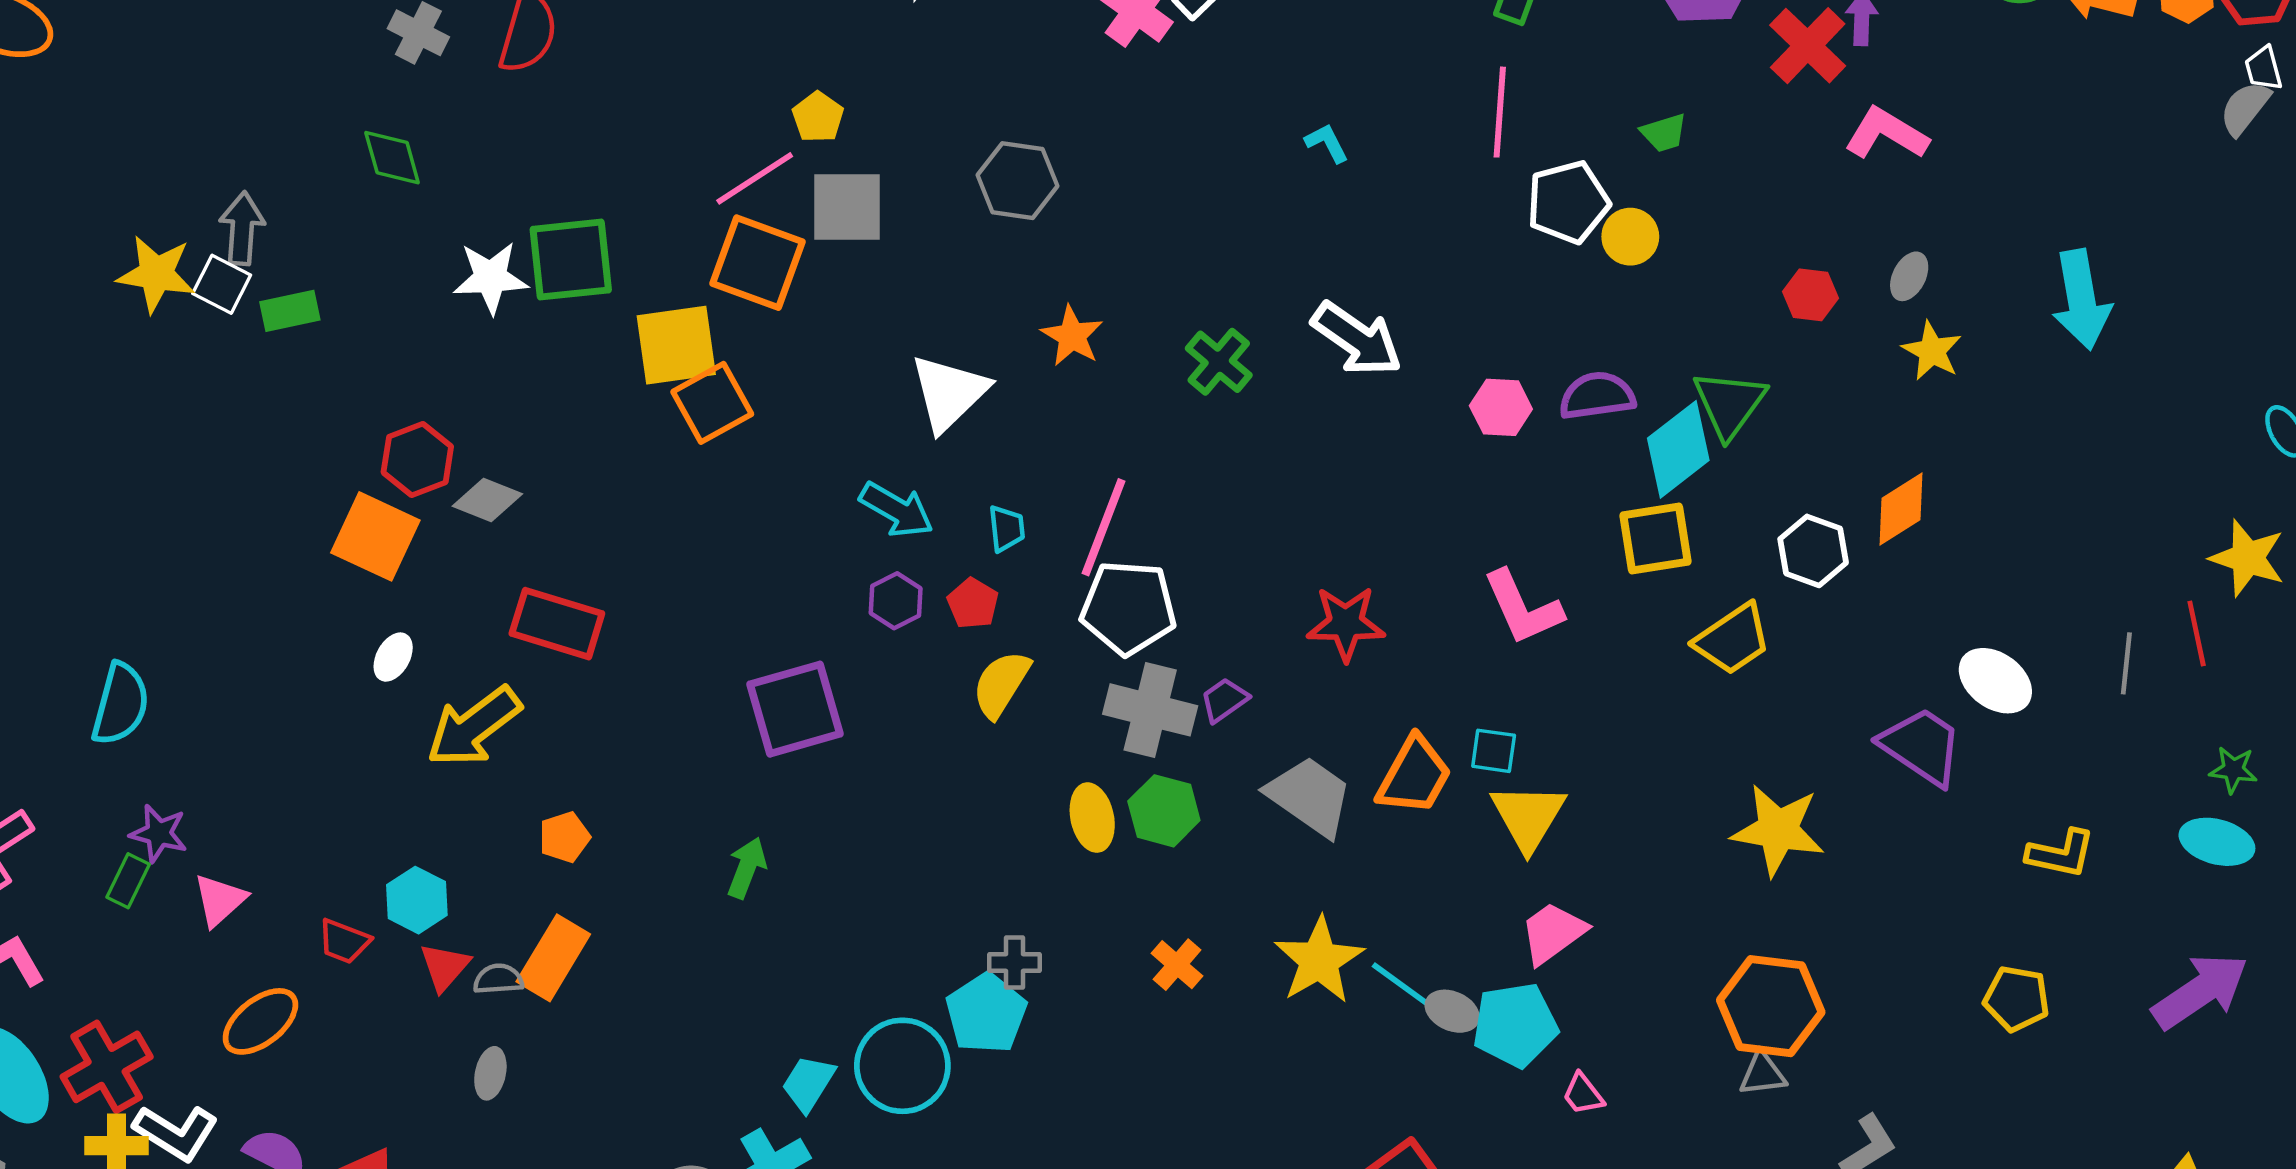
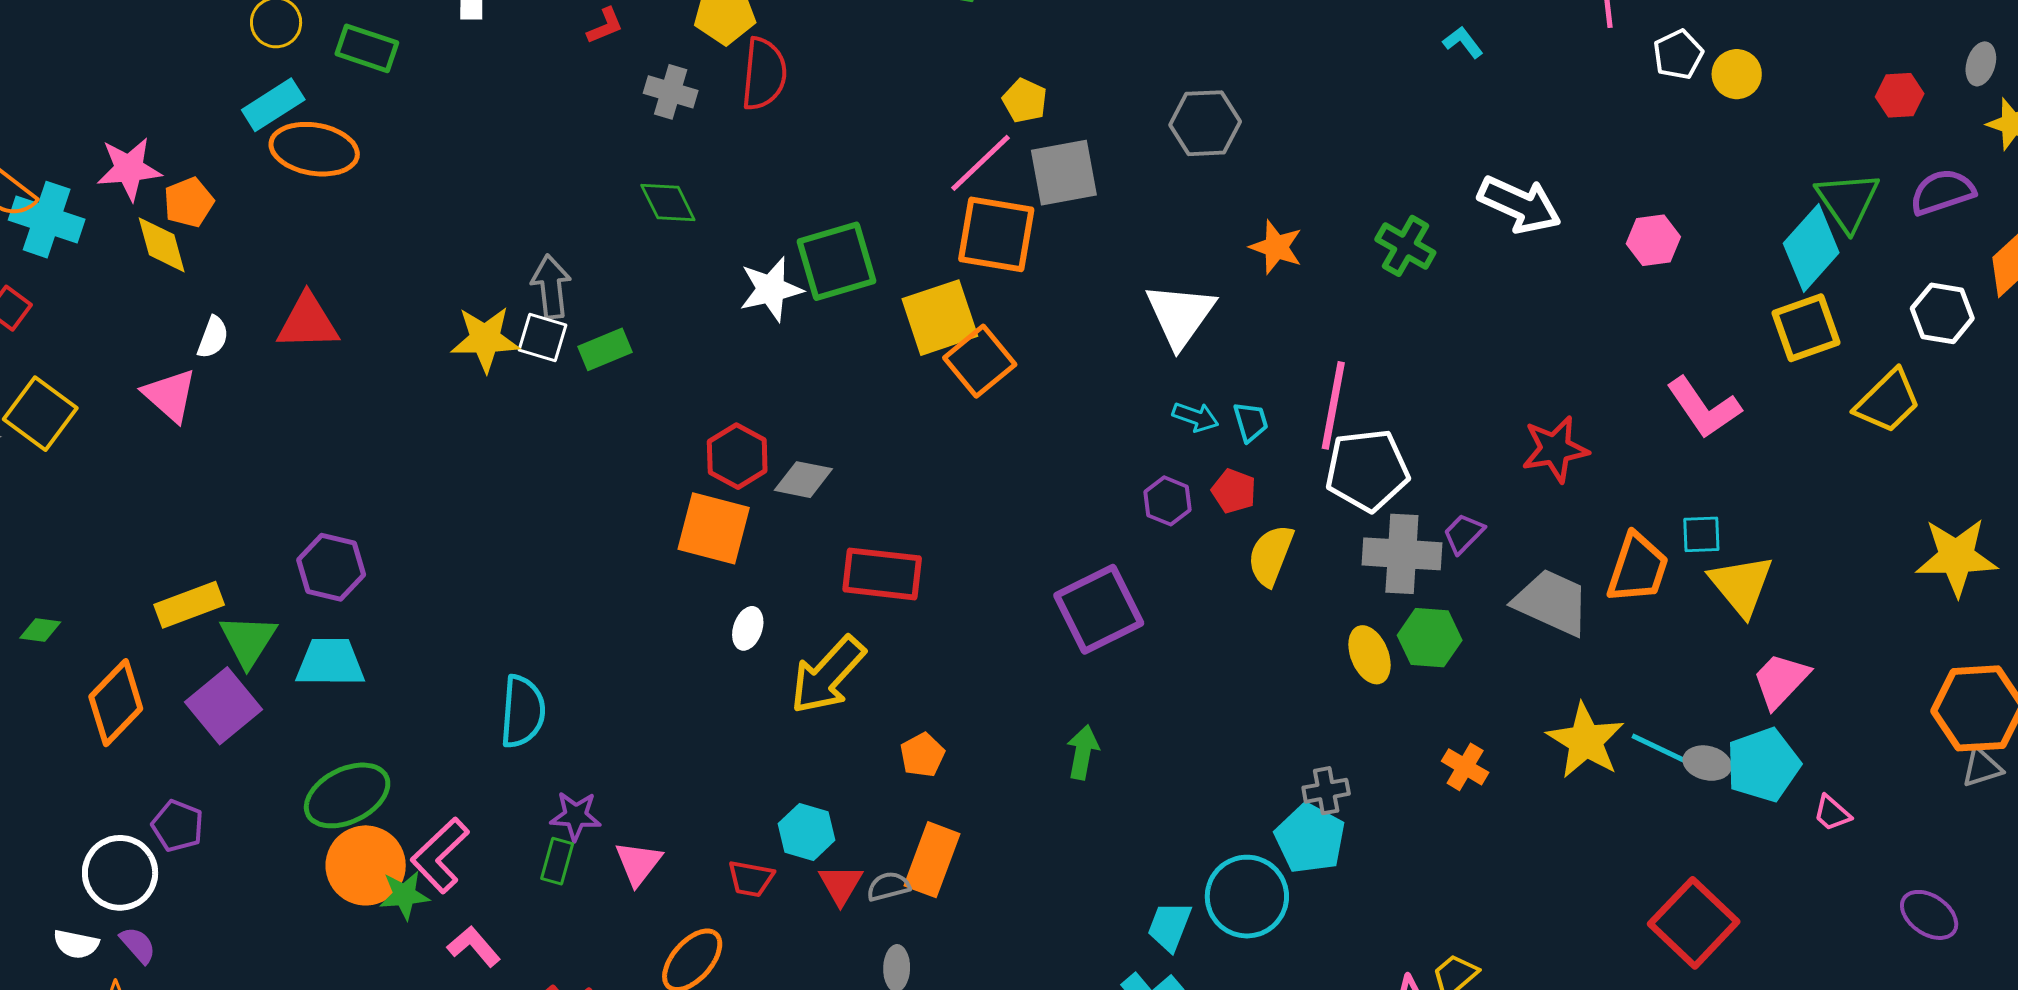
white pentagon: (1568, 202) -> (1678, 55), size x0.7
purple semicircle: (1597, 396) -> (1942, 192), moved
cyan arrow: (896, 510) -> (1195, 417), moved, size x0.7

